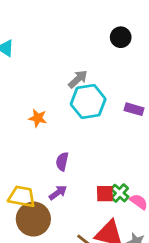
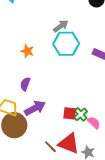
purple semicircle: (62, 162) -> (25, 84), moved
purple arrow: (58, 193) -> (35, 108), size x1.5

